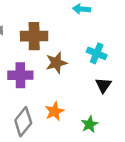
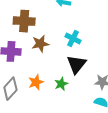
black triangle: (103, 85) -> (76, 64), size x1.5
green star: (90, 124) -> (61, 84), moved

